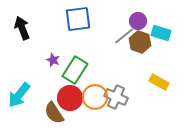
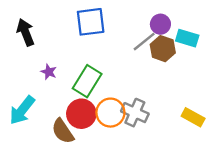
purple star: (53, 60) -> (49, 72), moved
yellow rectangle: (159, 82) -> (193, 117), moved

